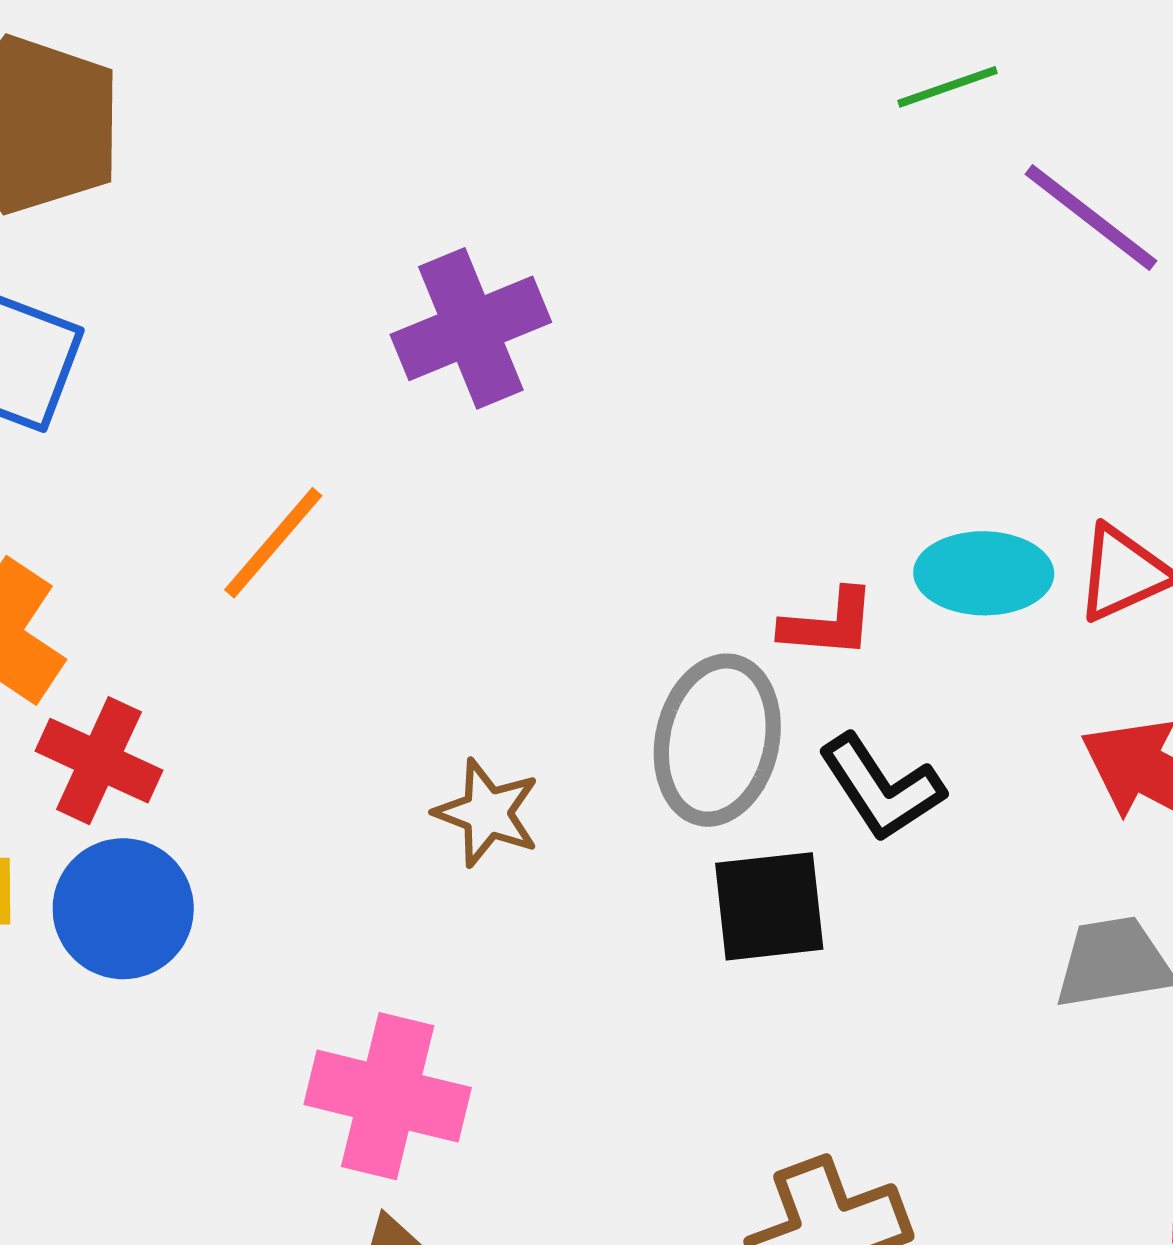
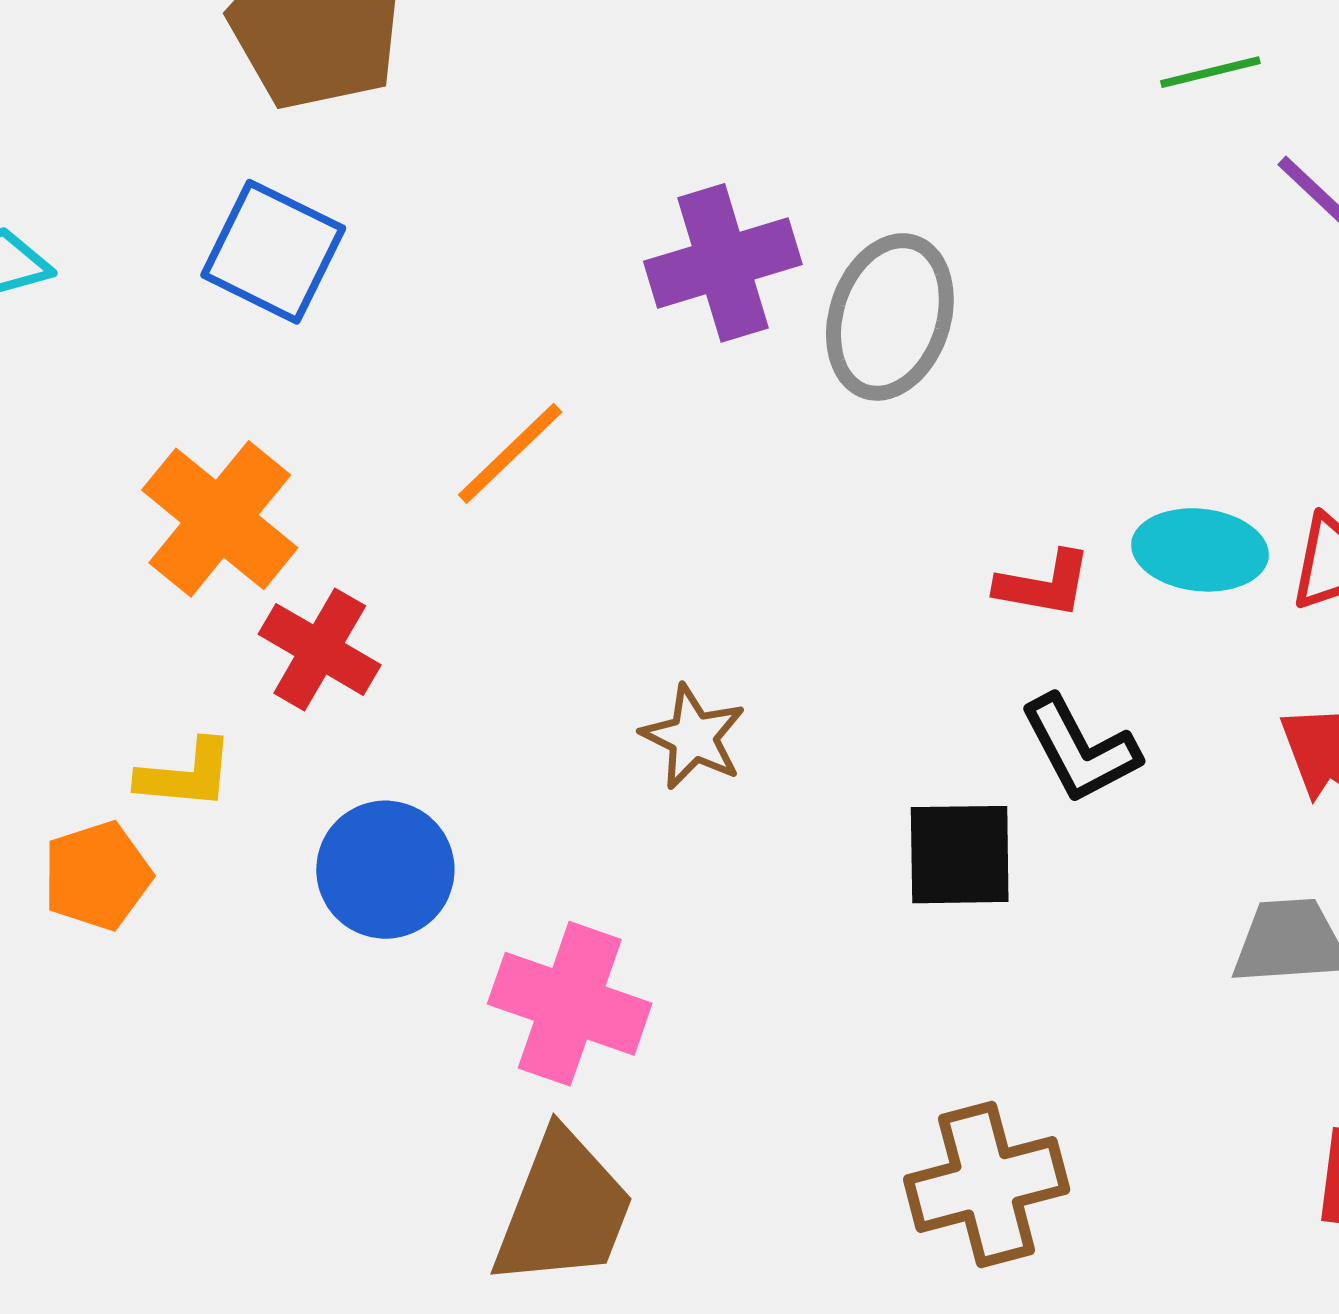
gray ellipse: (717, 740) -> (890, 317), moved
blue circle: (123, 909) -> (385, 870), moved

